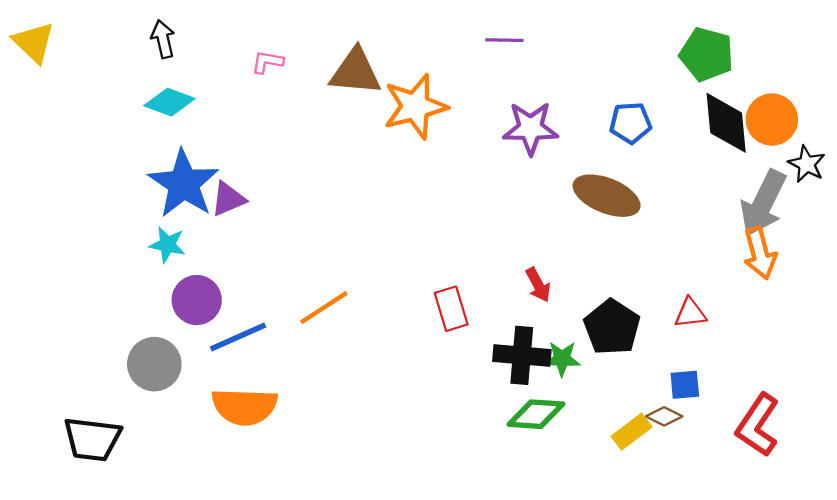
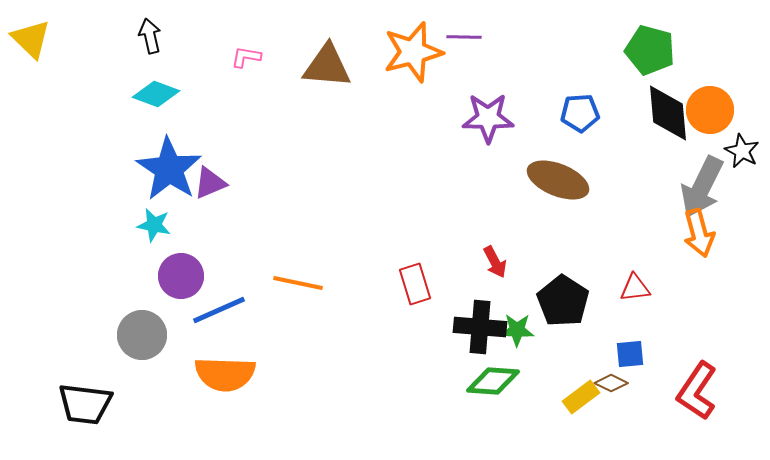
orange star: (415, 106) -> (413, 52), moved
orange line: (324, 308) -> (298, 283), turned 45

